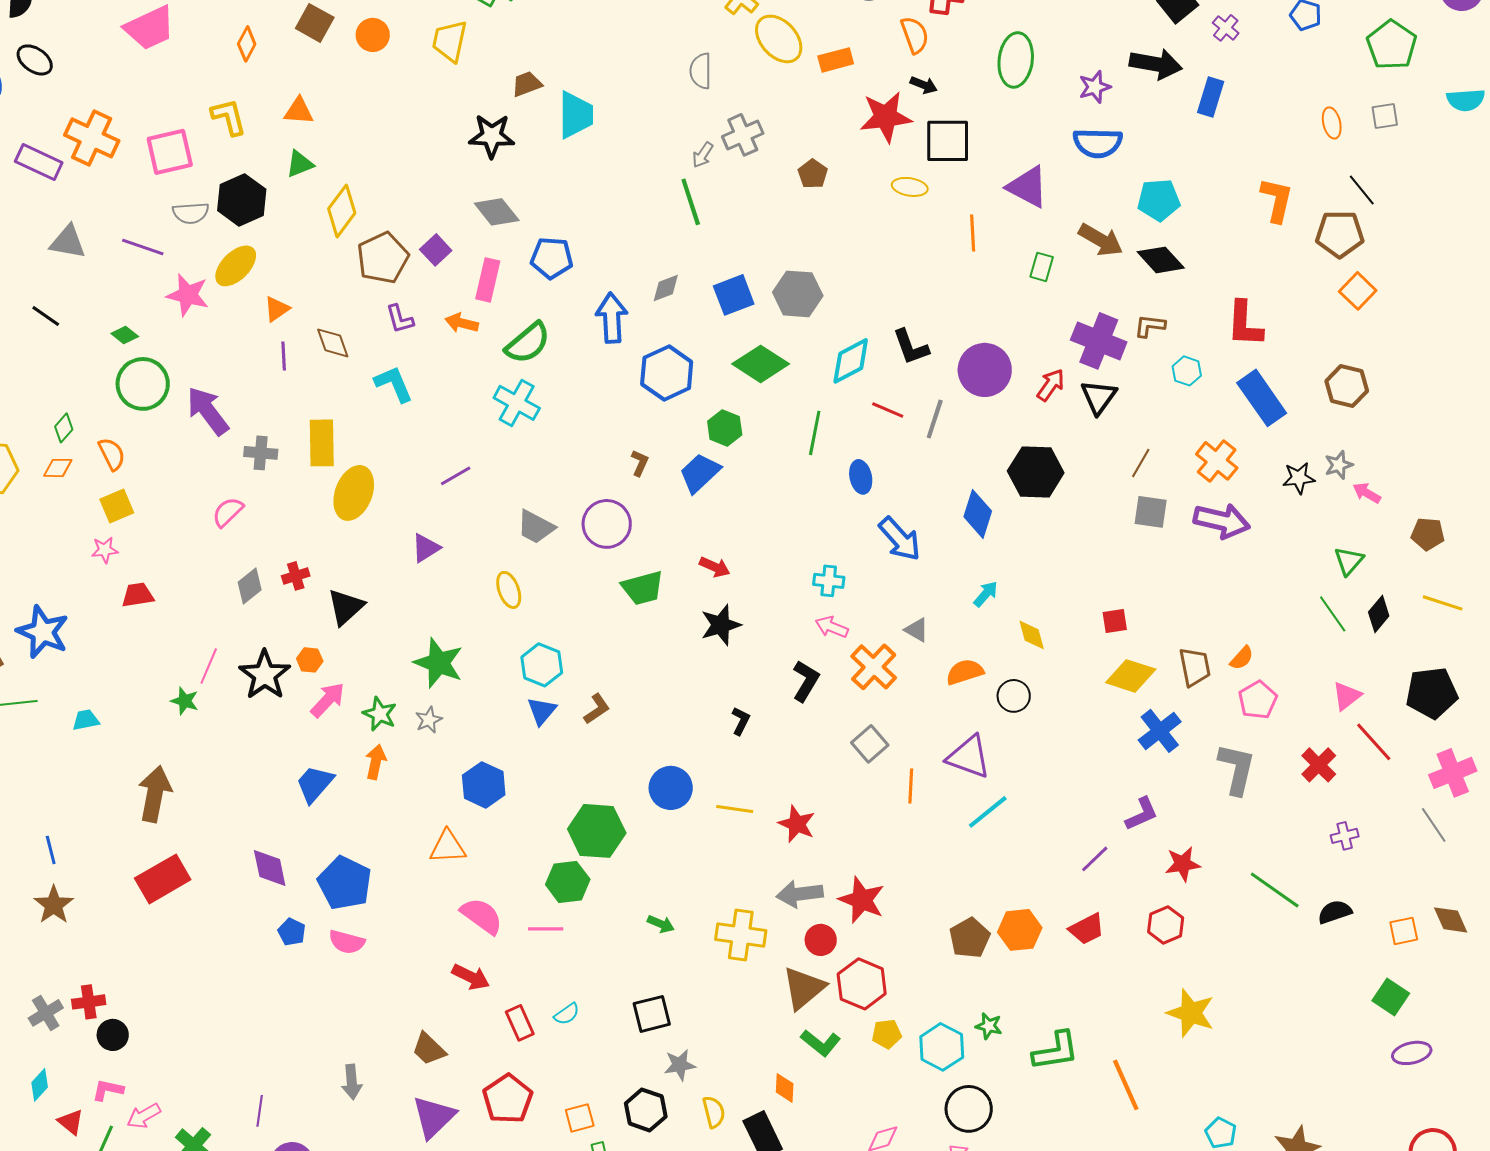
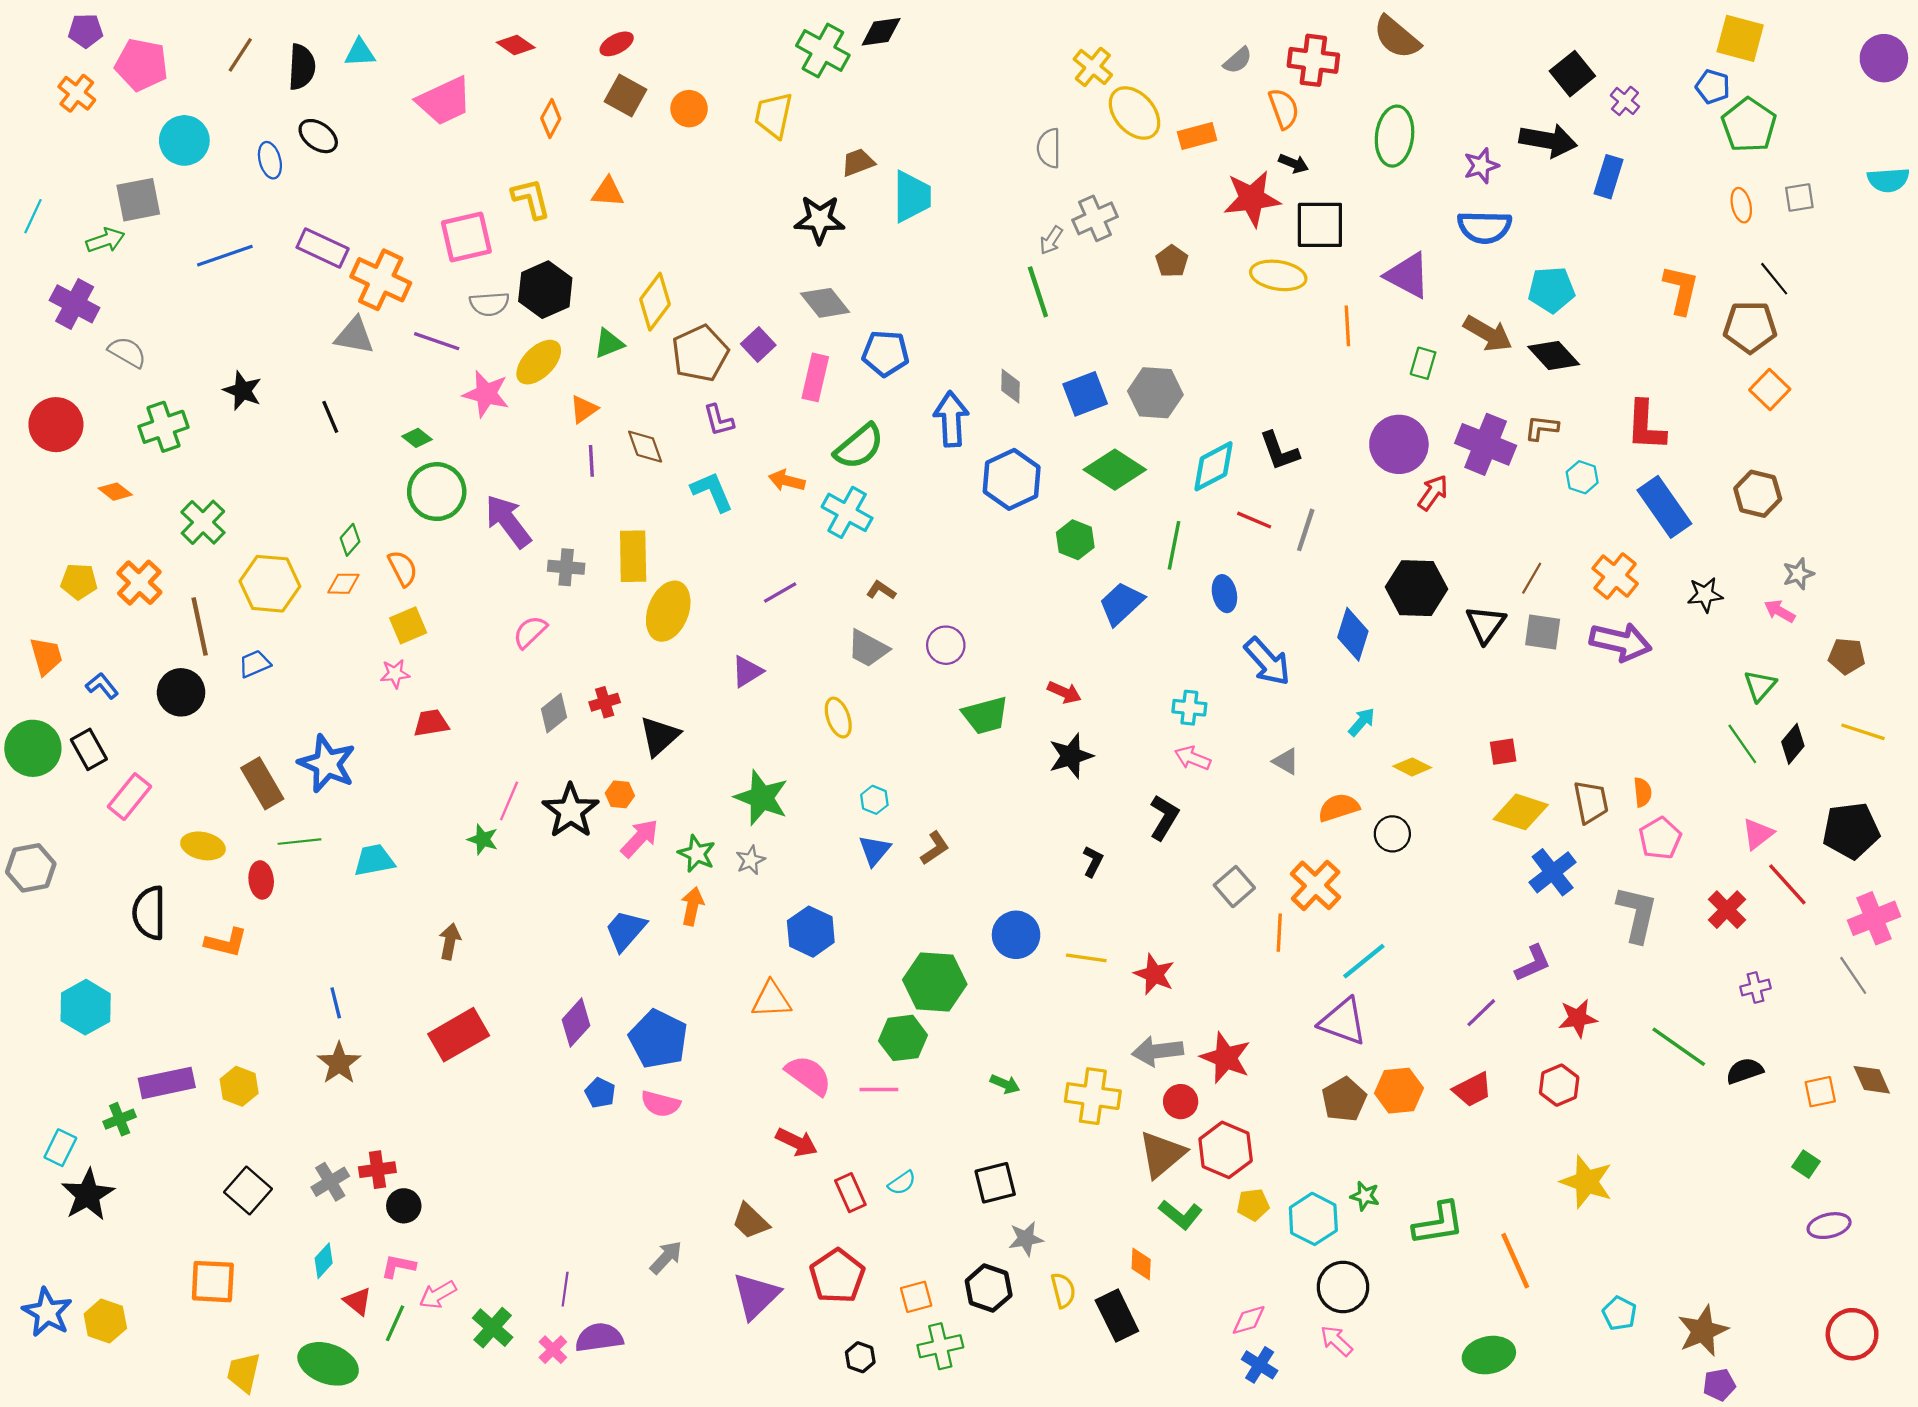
green pentagon: (1392, 45) -> (1749, 125), moved
orange cross: (92, 138) -> (381, 280), moved
green triangle: (300, 164) -> (609, 343), moved
yellow ellipse: (910, 187) -> (1278, 275), size x1.4
gray diamond: (666, 288) -> (1011, 386), turned -68
black line: (46, 316) -> (330, 417), turned 32
orange arrow: (462, 323) -> (787, 481), moved
purple circle: (985, 370) -> (1399, 444), moved
black triangle: (1099, 397) -> (1486, 624), moved
brown L-shape: (640, 463) -> (881, 590), moved, turned -80
gray star: (1339, 465) -> (1798, 574), moved
blue trapezoid: (700, 473) -> (1121, 603), moved
purple circle: (607, 524) -> (946, 645), size x0.7
yellow diamond: (1032, 635) -> (1412, 767), turned -48
orange semicircle: (1242, 658) -> (1643, 792), turned -48
cyan hexagon: (542, 665) -> (874, 800), size x0.6
orange cross: (874, 667) -> (1316, 885), moved
cyan trapezoid: (86, 720) -> (374, 860), size x1.4
purple triangle: (969, 757) -> (1343, 1021), moved
brown arrow: (155, 794) -> (450, 941), size x0.6
purple diamond: (270, 868) -> (576, 1023), turned 54
green square: (1391, 997) -> (1806, 1164), size x0.7
gray arrow: (352, 1082) -> (666, 1257), turned -132

